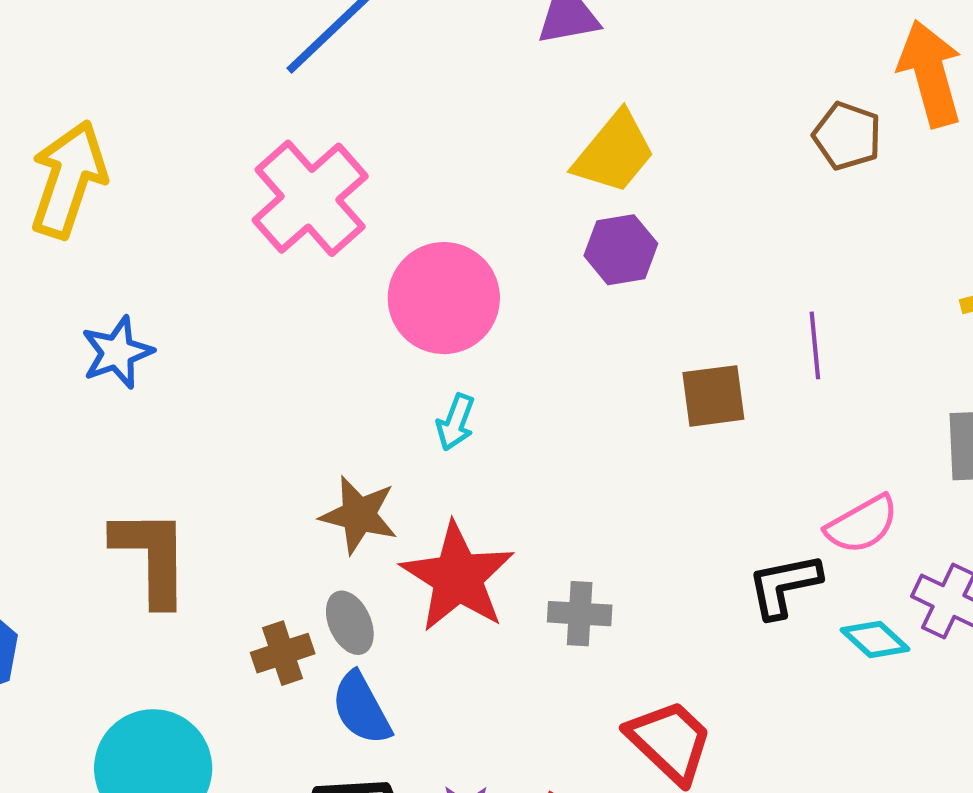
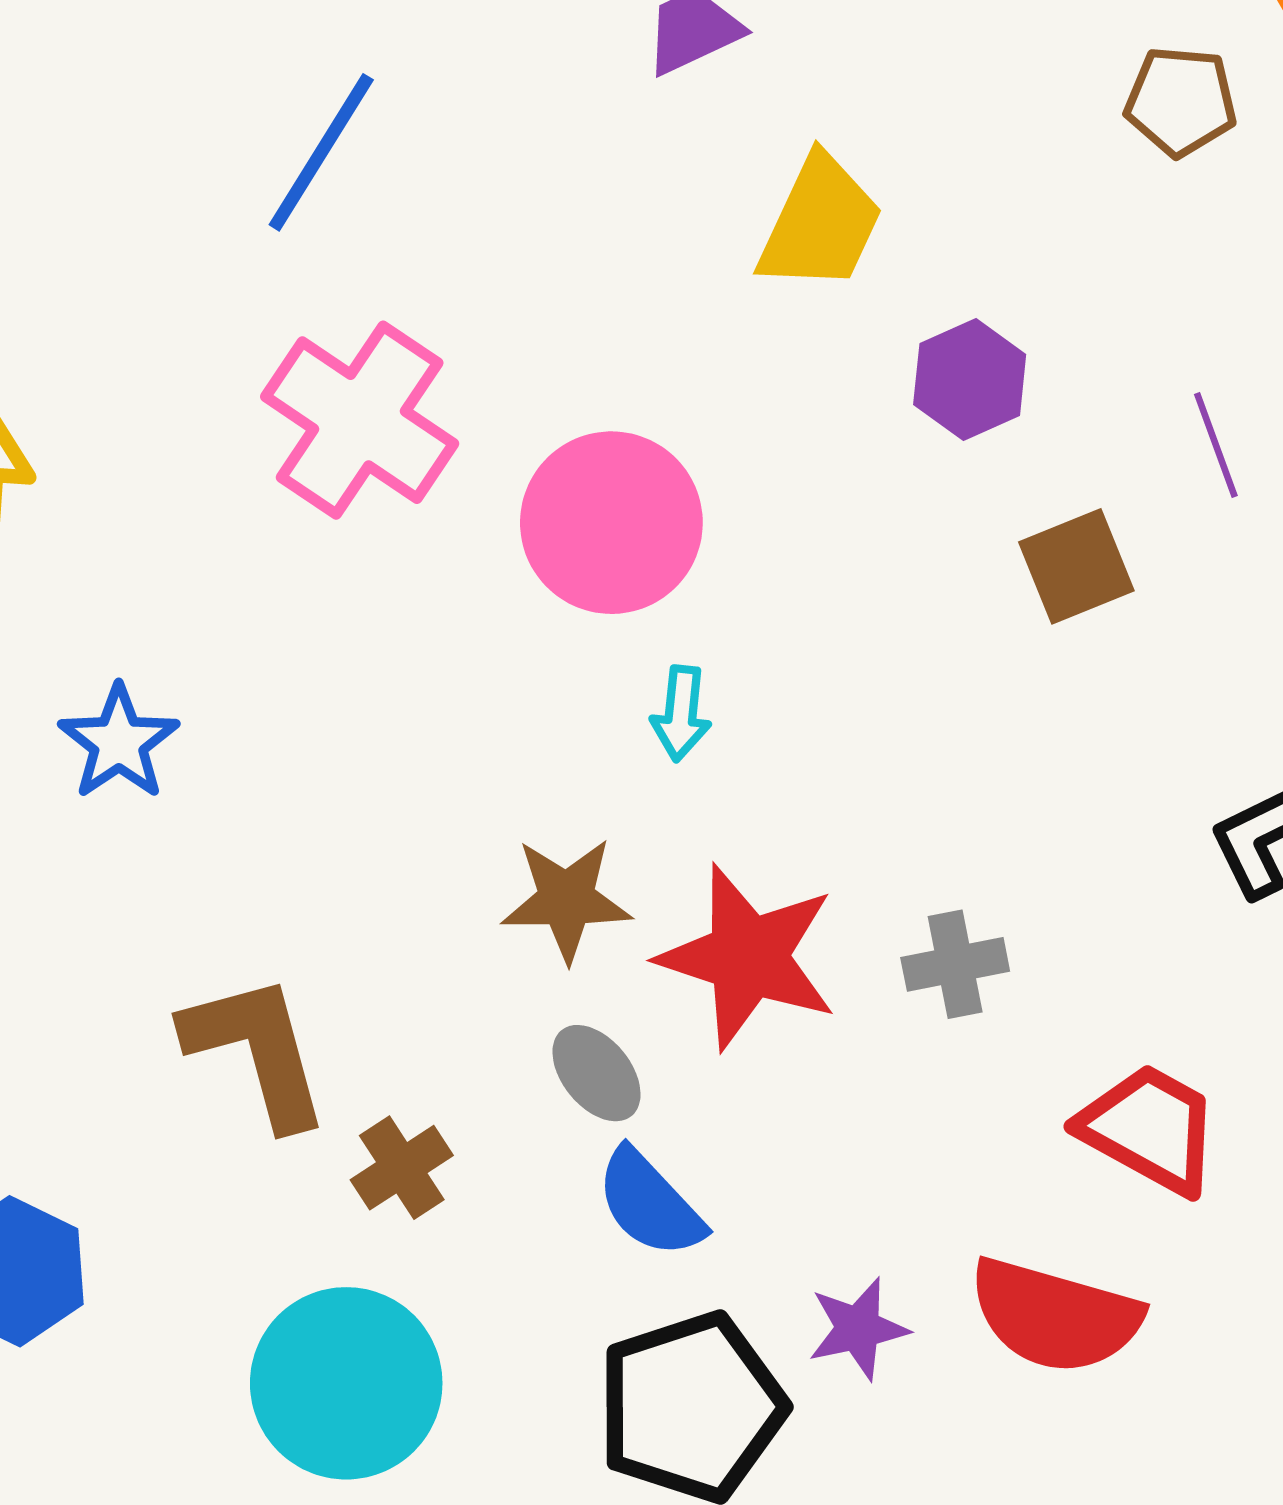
purple hexagon: (621, 250) -> (970, 380), moved
brown cross: (283, 653) -> (402, 1168), moved

